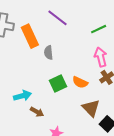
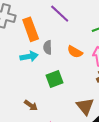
orange semicircle: (80, 82) -> (75, 52), moved
cyan arrow: (22, 96) -> (29, 56), moved

